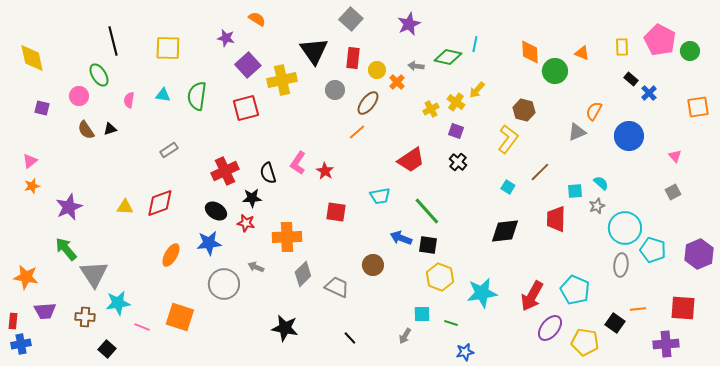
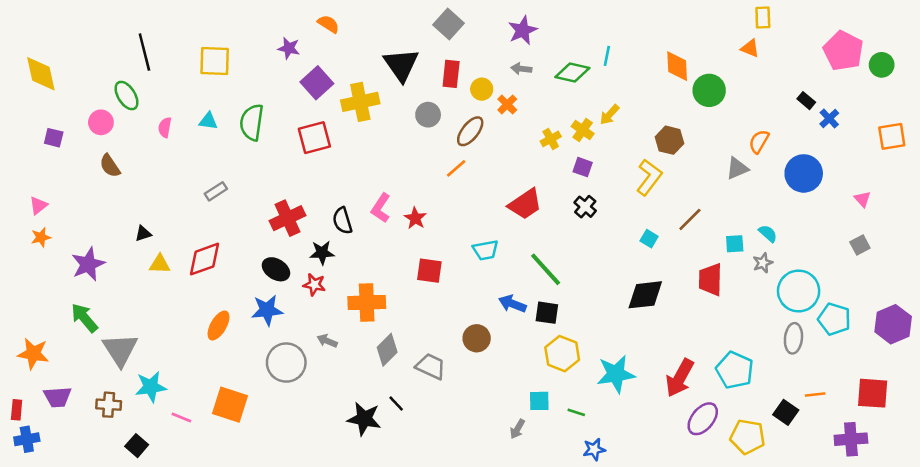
yellow rectangle: (622, 47) -> (763, 18), moved
orange triangle: (582, 53) -> (750, 48), moved
gray arrow: (416, 66) -> (521, 69), moved
black triangle: (110, 129) -> (143, 234), moved
black line: (350, 338) -> (396, 403), moved

